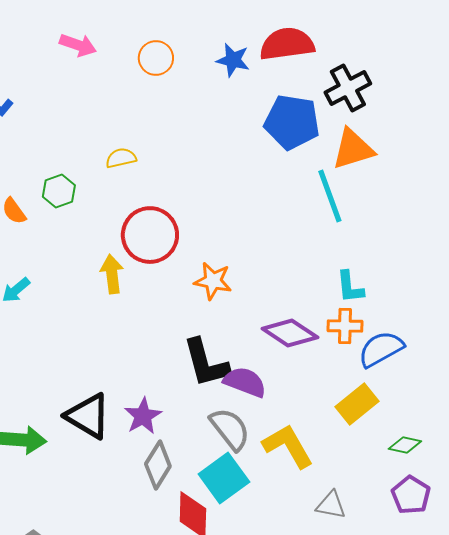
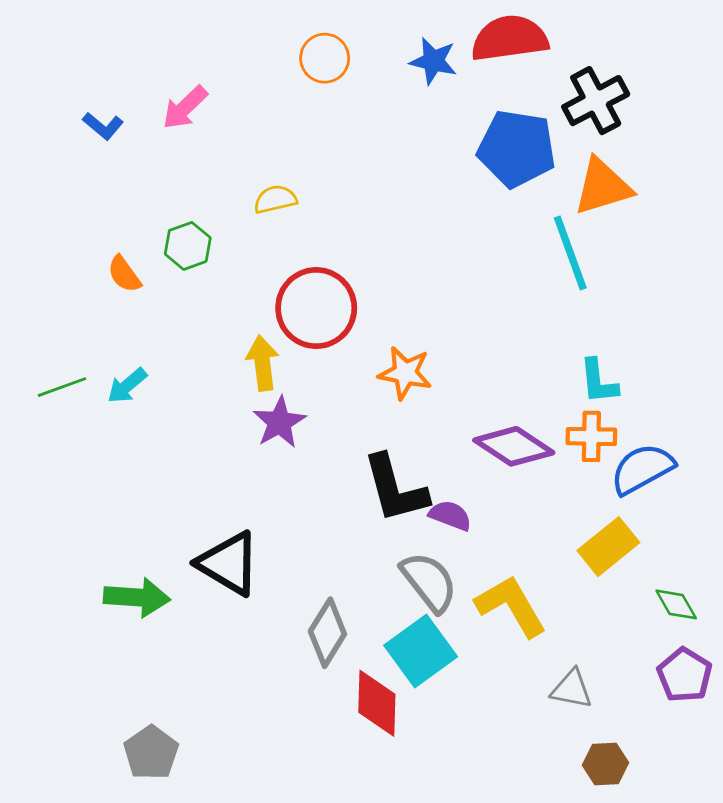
pink arrow: (78, 45) -> (185, 108), moved, turned 117
purple semicircle: (245, 382) -> (450, 516), size x0.7
purple star: (143, 416) -> (279, 422), moved
green diamond: (405, 445) -> (676, 604), turned 48

